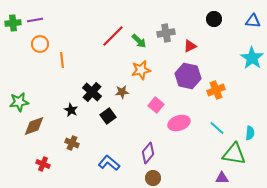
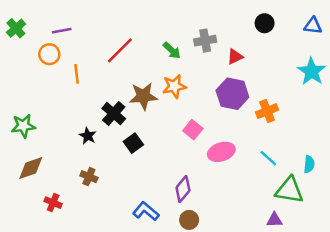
purple line: (35, 20) -> (62, 31), moved
green cross: (13, 23) -> (16, 28), turned -35
red line: (113, 36) -> (120, 50), moved
brown star: (122, 92) -> (143, 96), moved, size x1.6
brown diamond: (34, 126) -> (31, 168), moved
blue L-shape: (109, 163) -> (146, 211), moved

